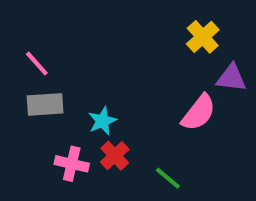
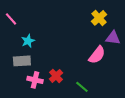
pink line: (37, 63) -> (11, 19), moved
gray rectangle: (45, 104) -> (22, 61), moved
cyan star: (102, 121) -> (28, 41), moved

